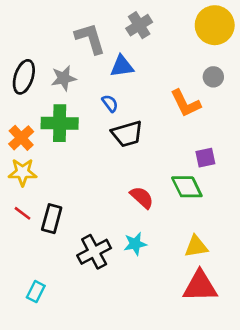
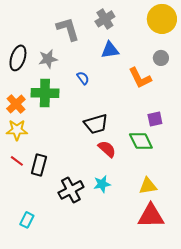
blue triangle: (122, 66) -> (110, 50), moved
black trapezoid: (127, 134) -> (96, 124), moved

